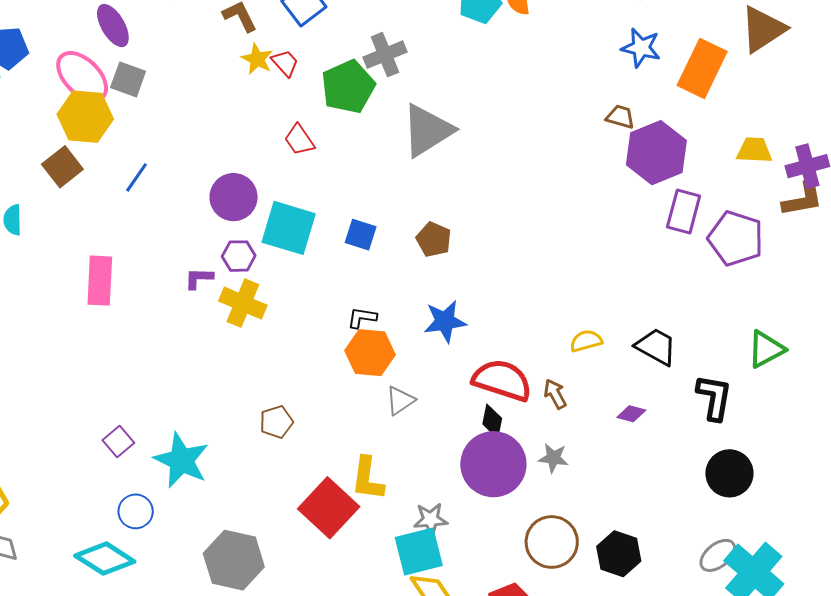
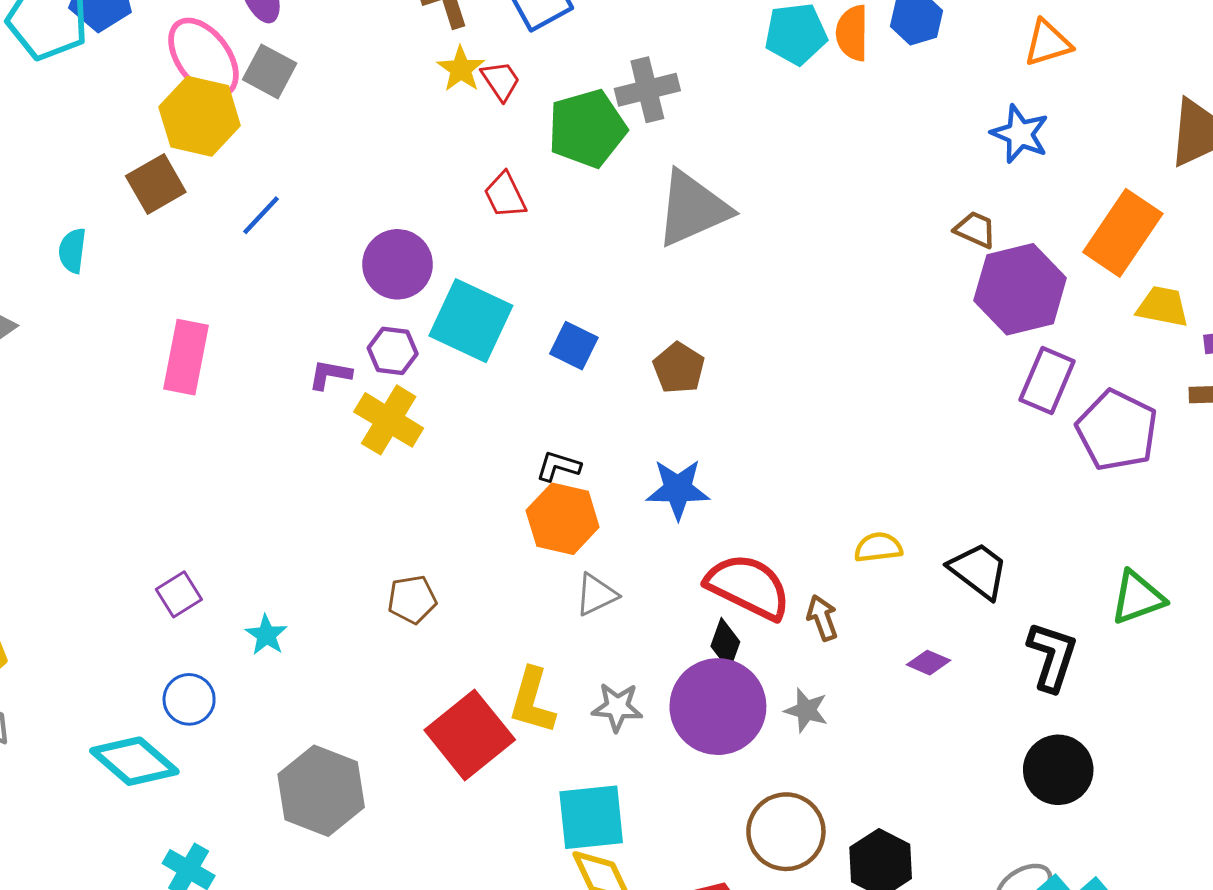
orange rectangle: (702, 68) -> (1123, 233), moved
cyan star: (181, 460) -> (266, 635), size x0.5
gray star: (431, 519) -> (617, 707), moved

